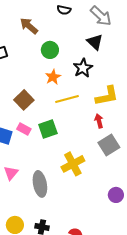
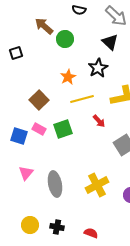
green circle: (50, 50) -> (65, 39), moved
red arrow: (99, 121) -> (99, 121), moved, turned 152
yellow cross: (73, 164) -> (97, 185), moved

